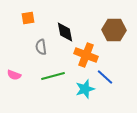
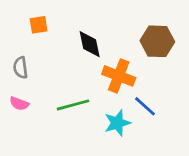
gray semicircle: (41, 47) -> (21, 68), moved

